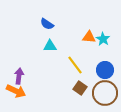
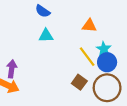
cyan star: (103, 39) -> (104, 49), moved
yellow line: (75, 65) -> (87, 57), moved

